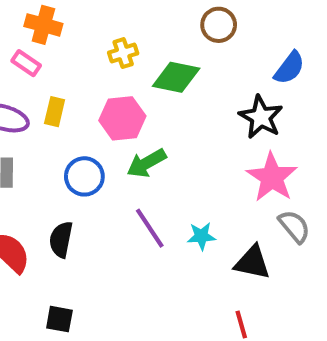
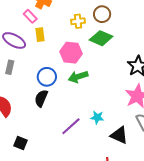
brown circle: (219, 25) -> (102, 14), moved
yellow rectangle: (55, 112) -> (40, 35), moved, turned -32
purple line: (150, 228) -> (71, 126), moved, turned 70
black semicircle: (61, 239) -> (41, 98), moved

